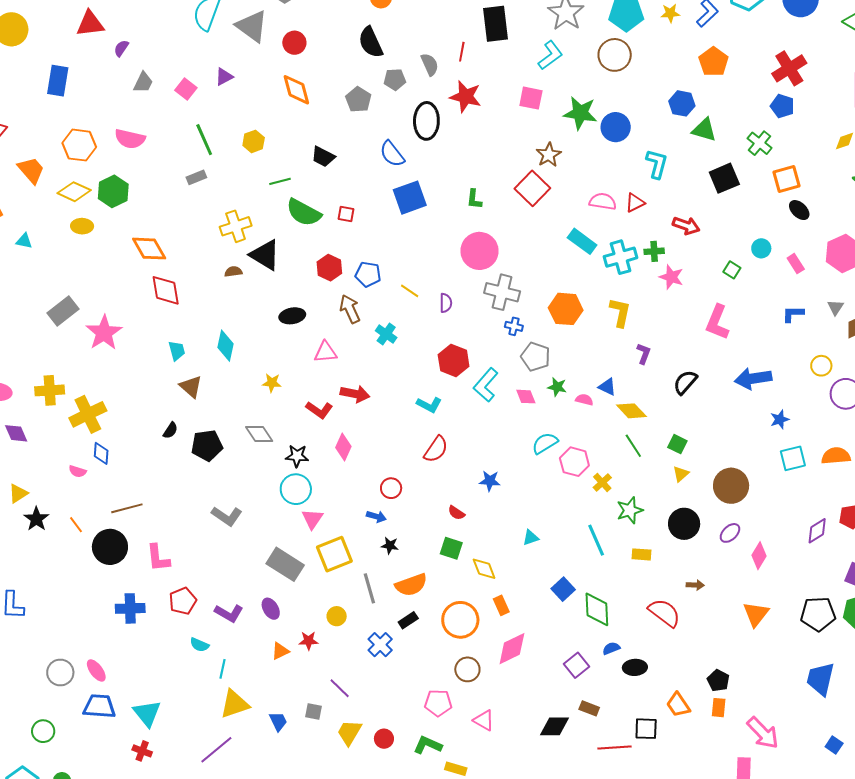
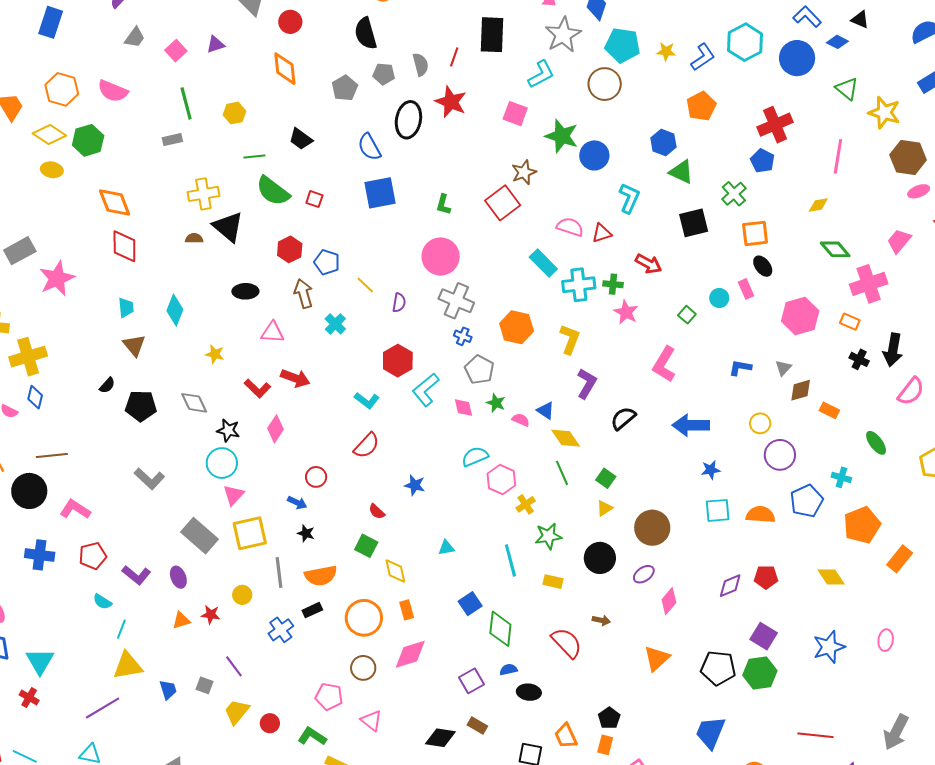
pink rectangle: (796, 264) -> (746, 289), moved
purple L-shape: (644, 354) -> (587, 384), size x1.4
pink L-shape: (158, 558) -> (75, 509), turned 120

